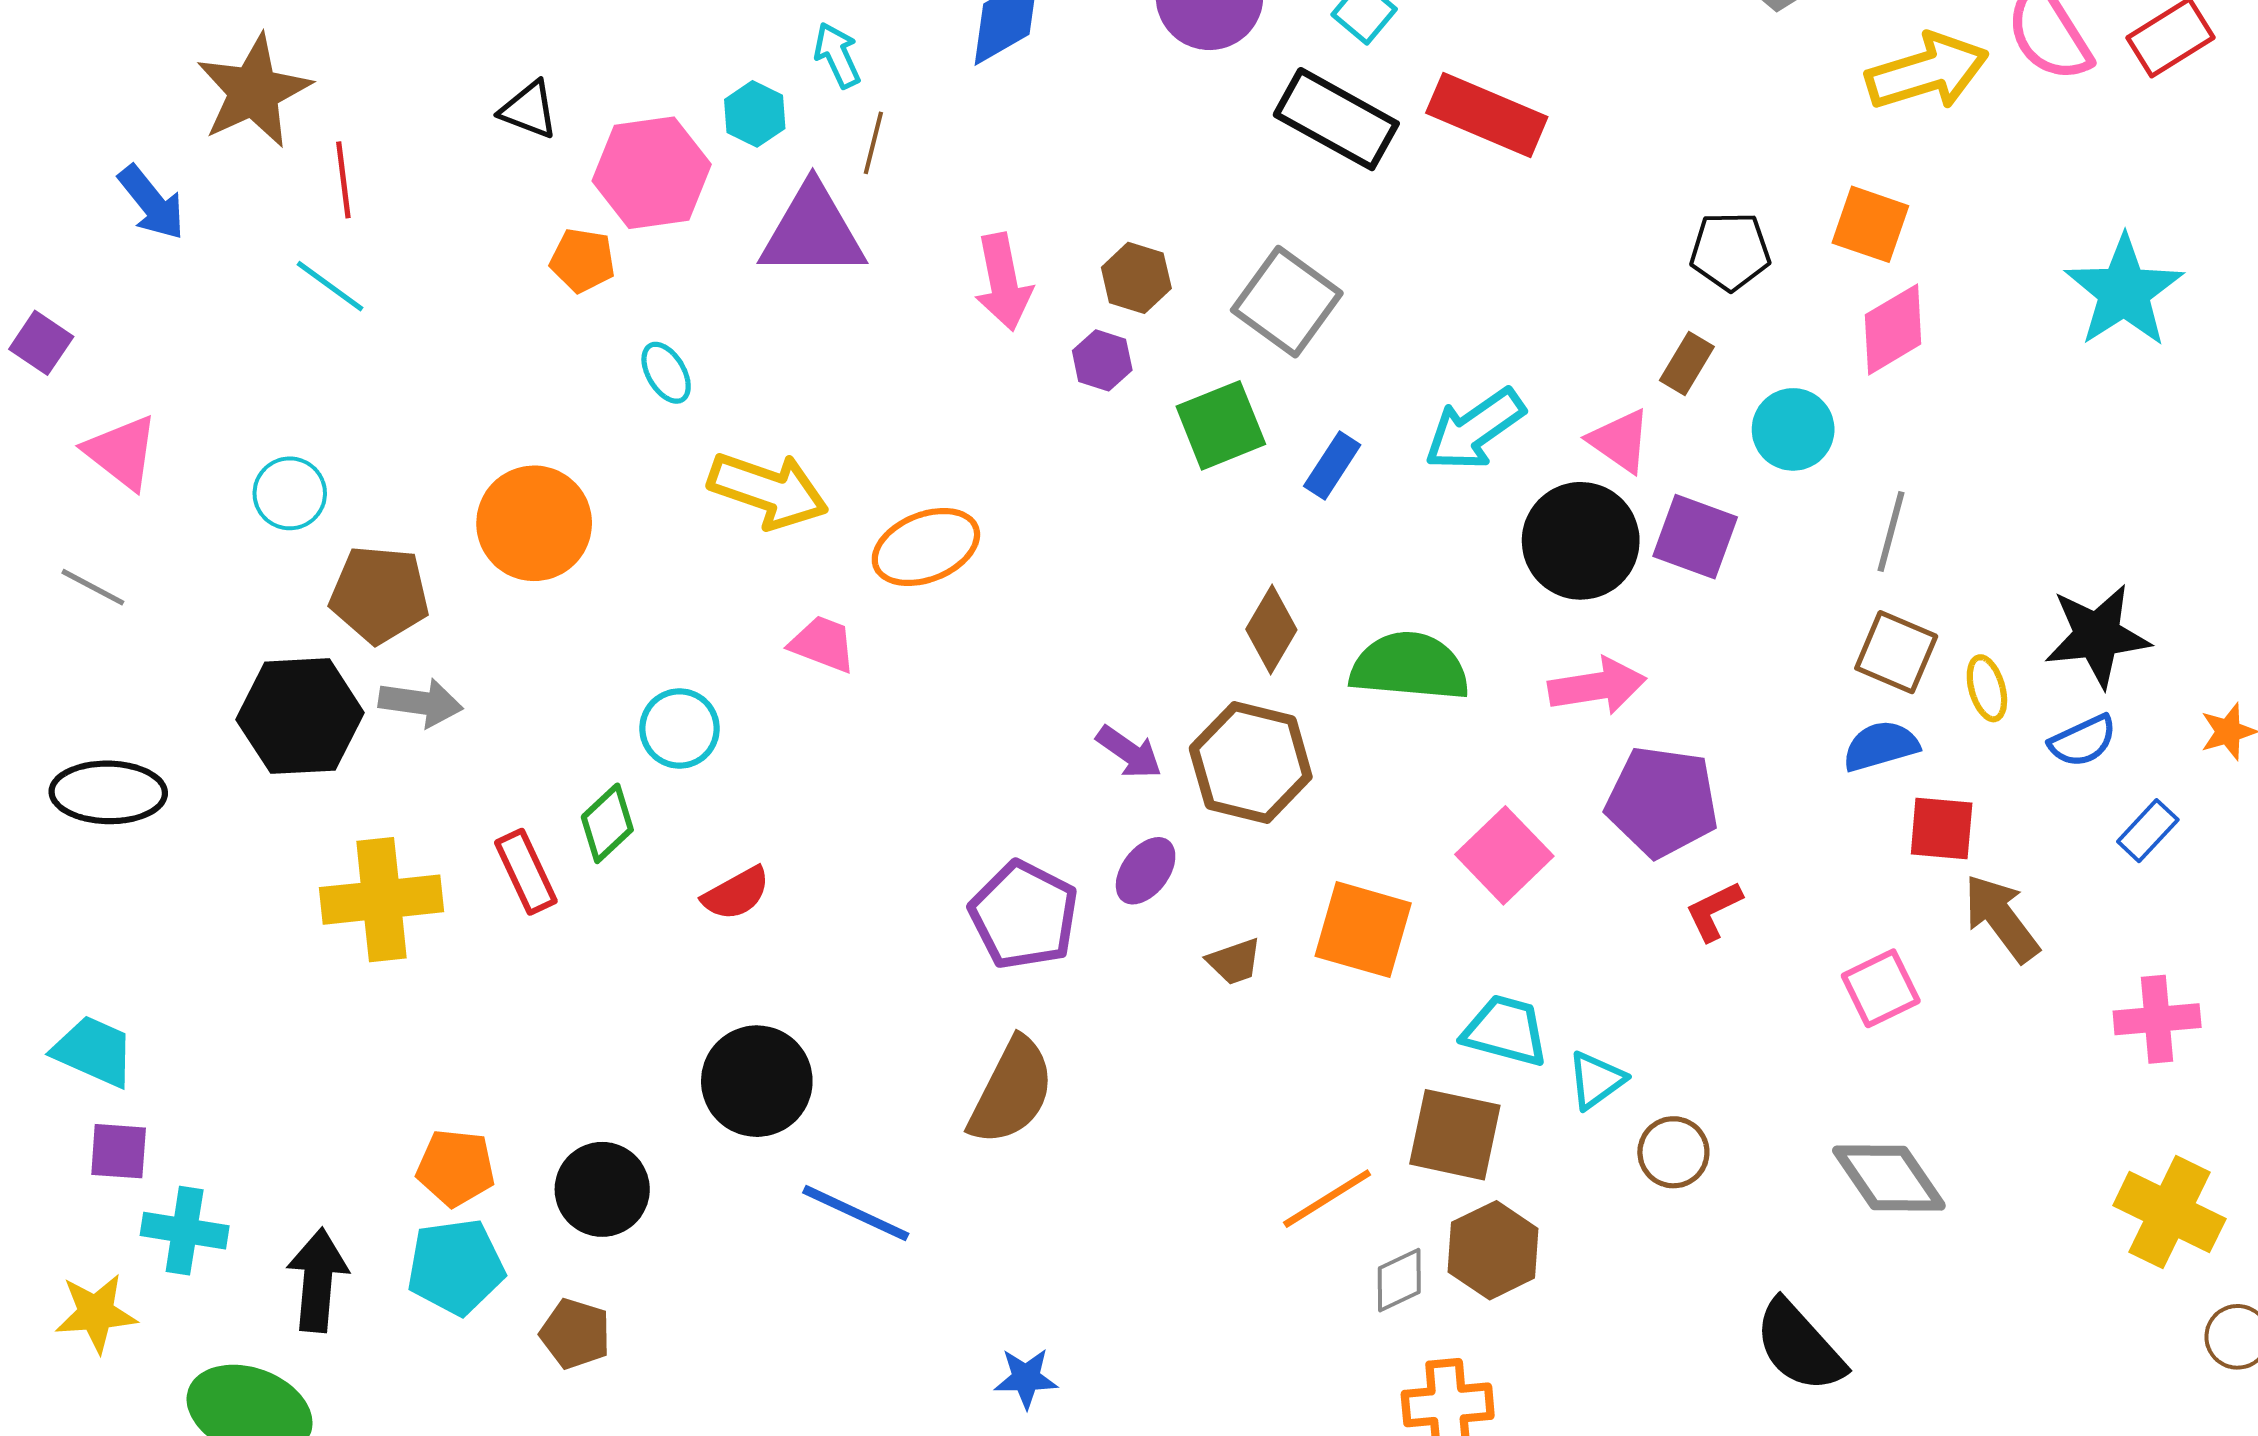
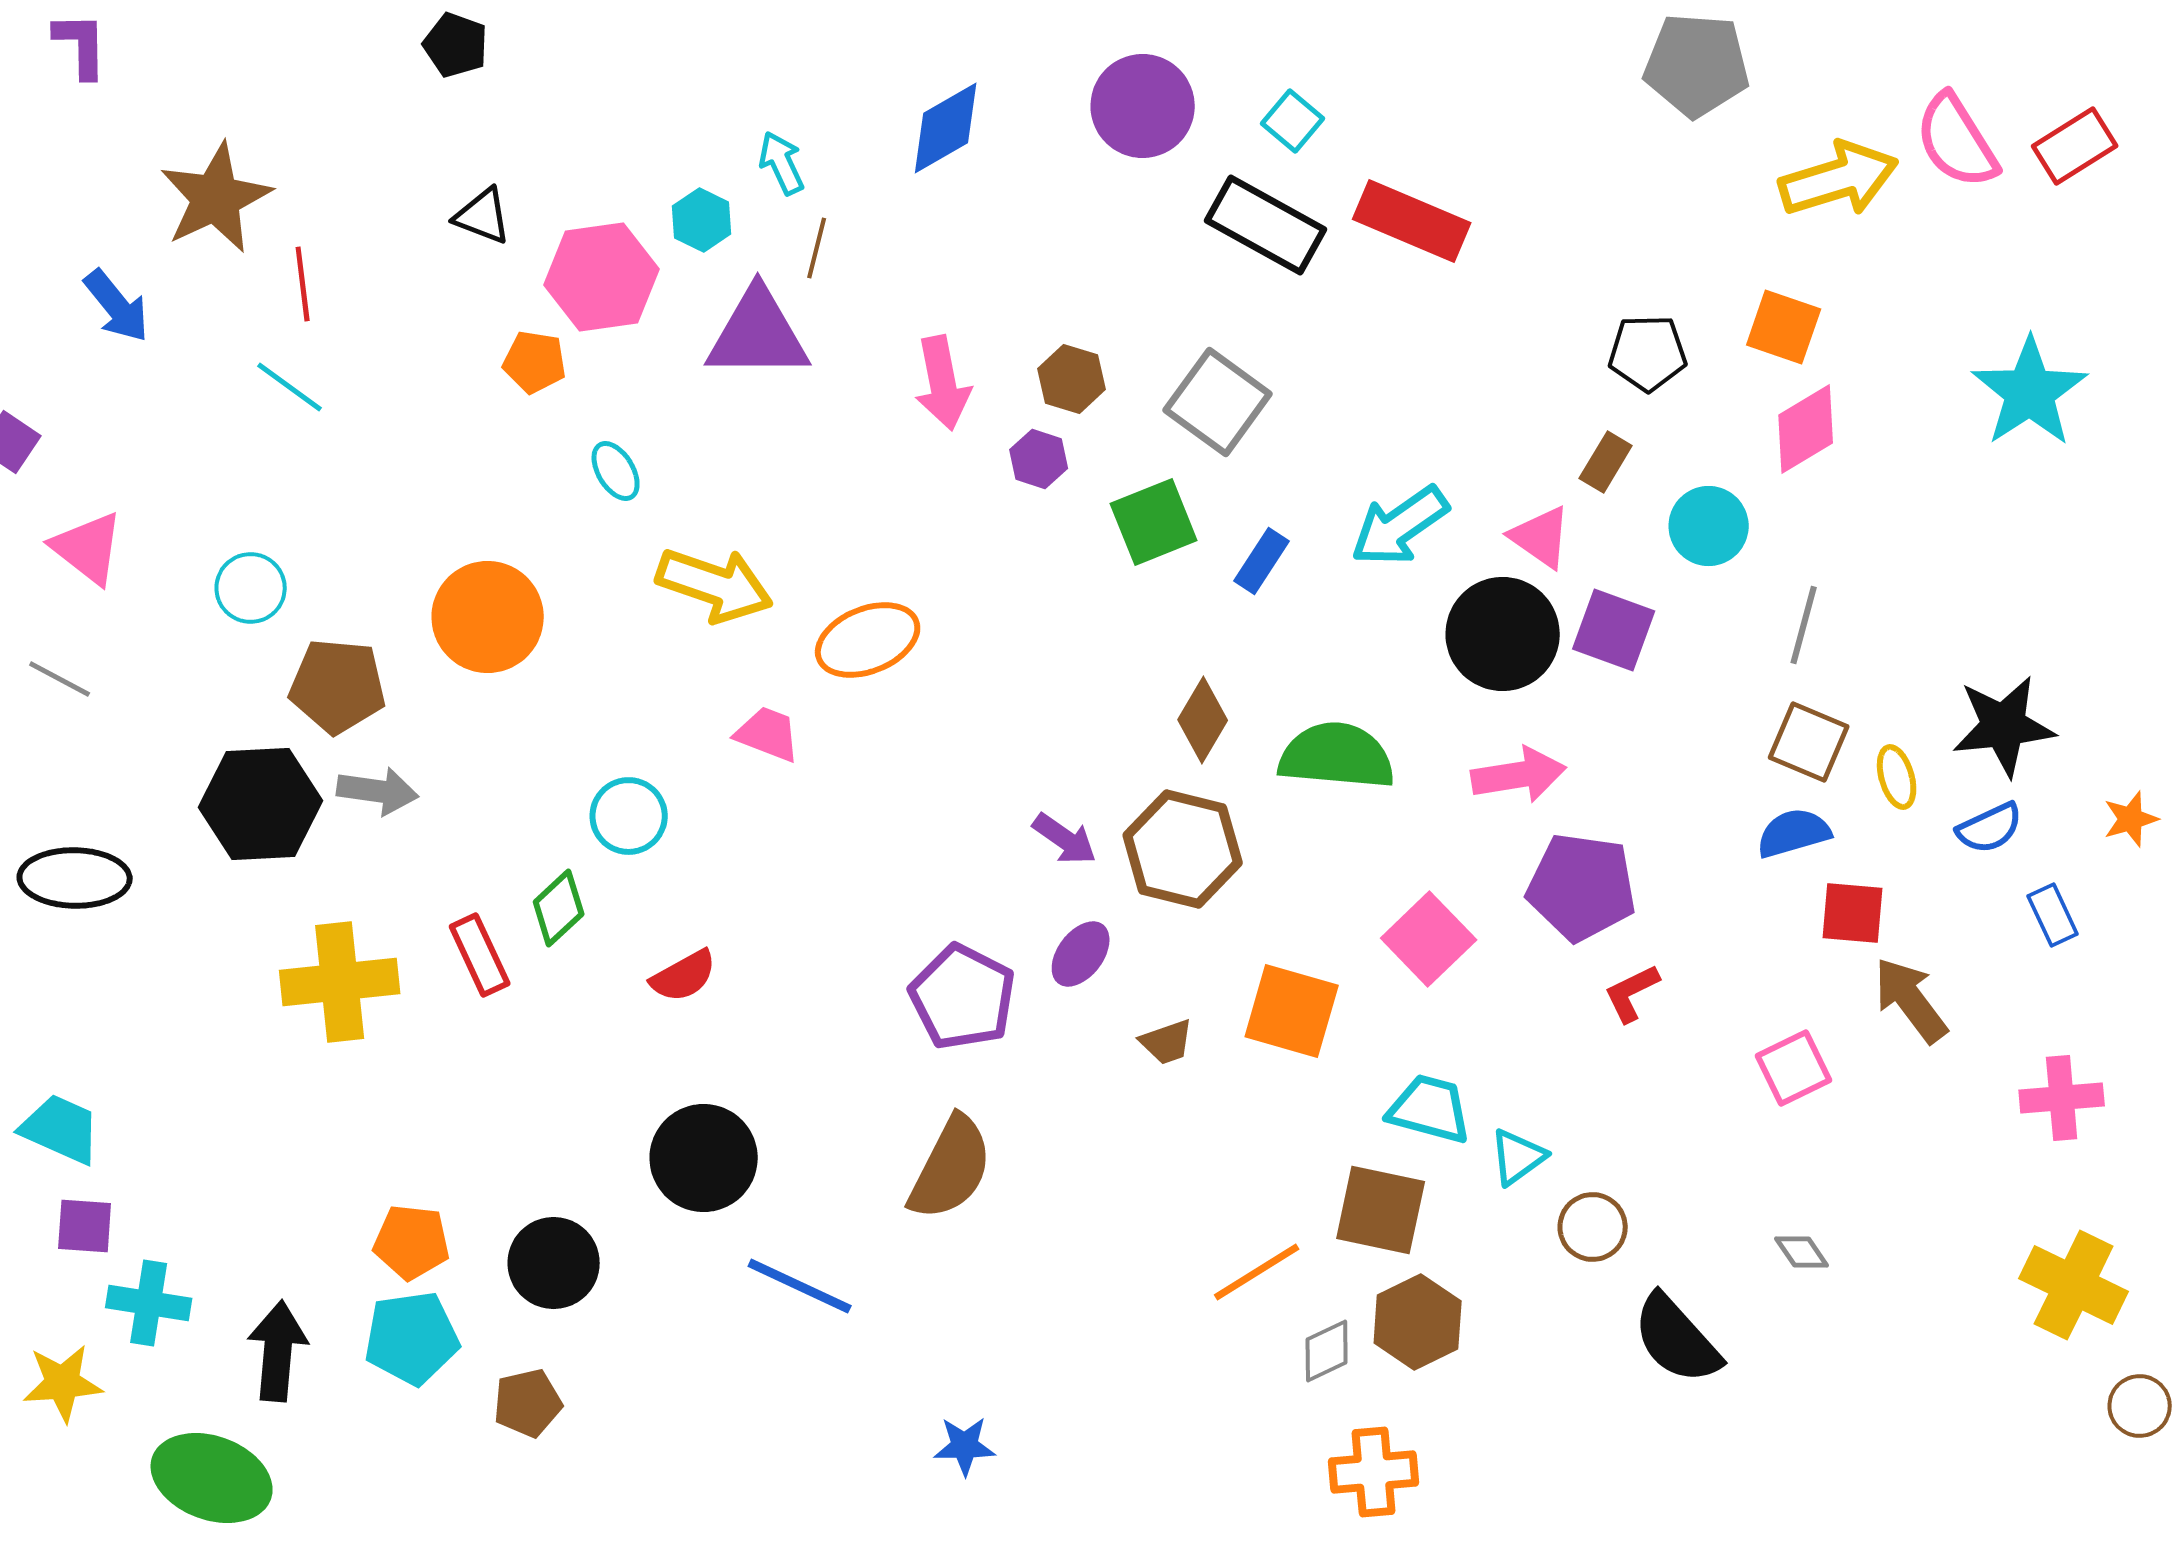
blue rectangle: (2148, 831) -> (2053, 915), turned -68
gray diamond: (1889, 1178) -> (1802, 1252), size x0.5
brown pentagon: (575, 1334) -> (528, 1403), turned -30
black semicircle: (1799, 1346) -> (1677, 1339), moved

